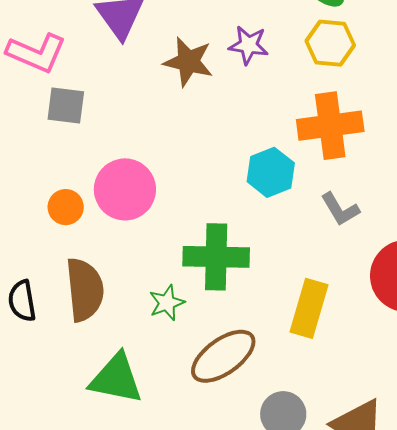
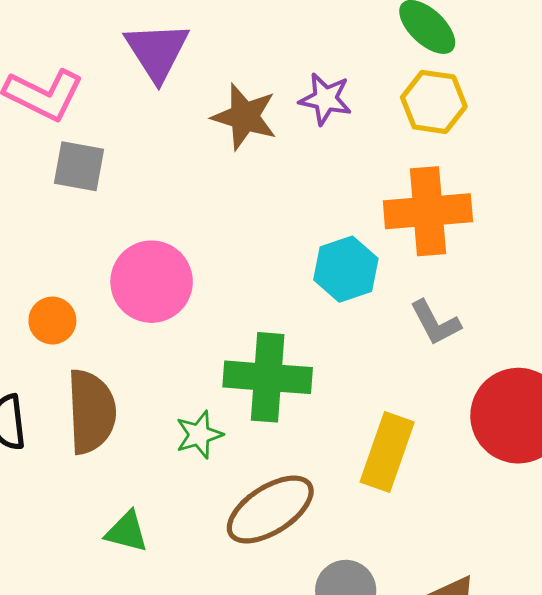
orange circle: (66, 207) -> (52, 321), moved
green triangle: (116, 379) -> (127, 532), size x0.6

